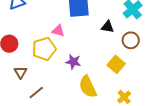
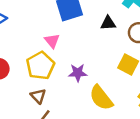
pink triangle: (58, 31) -> (52, 41), turned 48
brown triangle: (20, 72) -> (38, 96), moved

